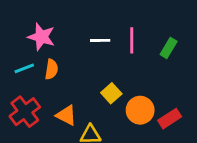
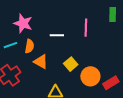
white line: (100, 40) -> (57, 35), moved
green rectangle: (169, 48) -> (113, 14), moved, turned -32
orange triangle: (66, 115) -> (41, 62), moved

